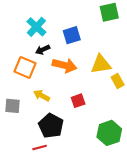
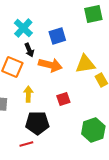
black arrow: (43, 50) -> (29, 50), turned -88
yellow arrow: (42, 96) -> (28, 94), turned 63
black pentagon: (51, 126) -> (37, 123), turned -30

